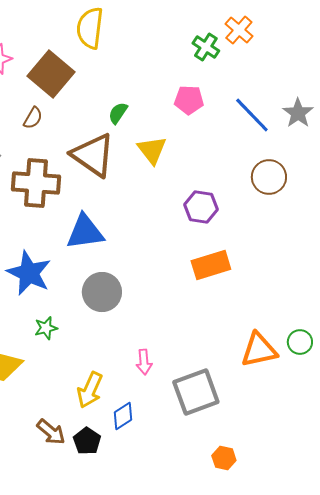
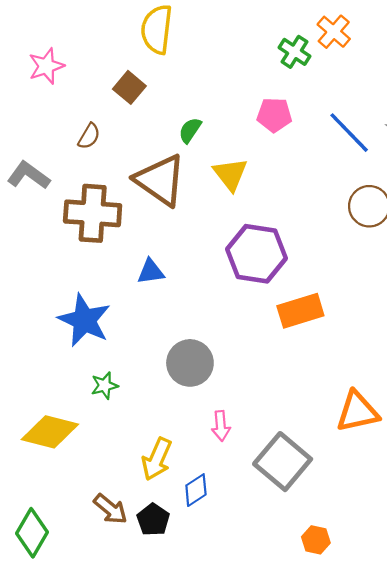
brown square: (51, 74) -> (129, 87), moved, size x0.6
purple hexagon: (201, 207) -> (256, 254), moved, size x1.5
blue triangle: (85, 232) -> (151, 272), size x0.6
gray circle: (102, 292) -> (190, 363), moved
gray square: (196, 392) -> (283, 462), turned -30

